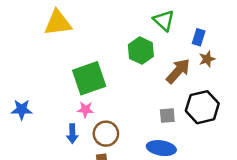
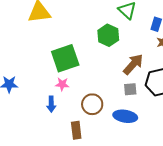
brown arrow: (178, 71) -> (133, 64), moved
brown circle: (106, 134) -> (92, 104), moved

